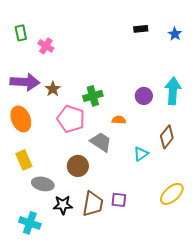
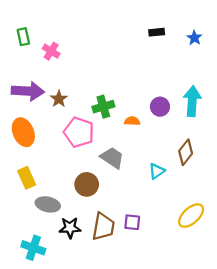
orange semicircle: (119, 120) -> (132, 121), moved

